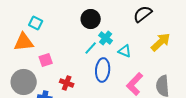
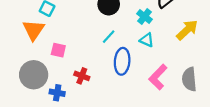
cyan cross: (106, 38) -> (145, 16), moved
orange triangle: (24, 42) -> (34, 30), turned -50
pink square: (46, 60) -> (58, 50), turned 32

